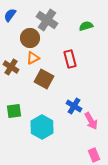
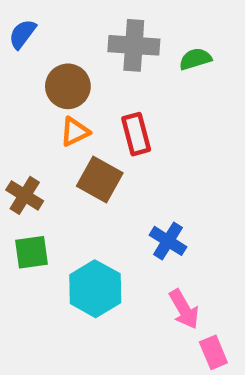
gray cross: (47, 20) -> (134, 45), moved, turned -30
red rectangle: (70, 59) -> (136, 134), moved
brown cross: (11, 67) -> (25, 195), moved
pink arrow: (91, 121) -> (184, 309), moved

